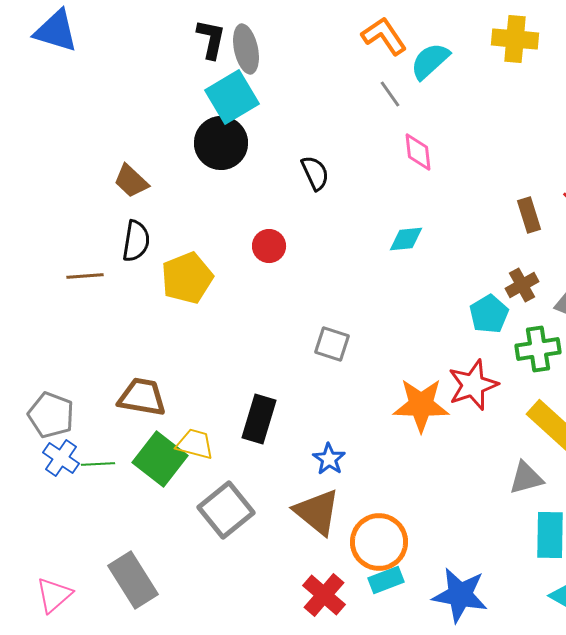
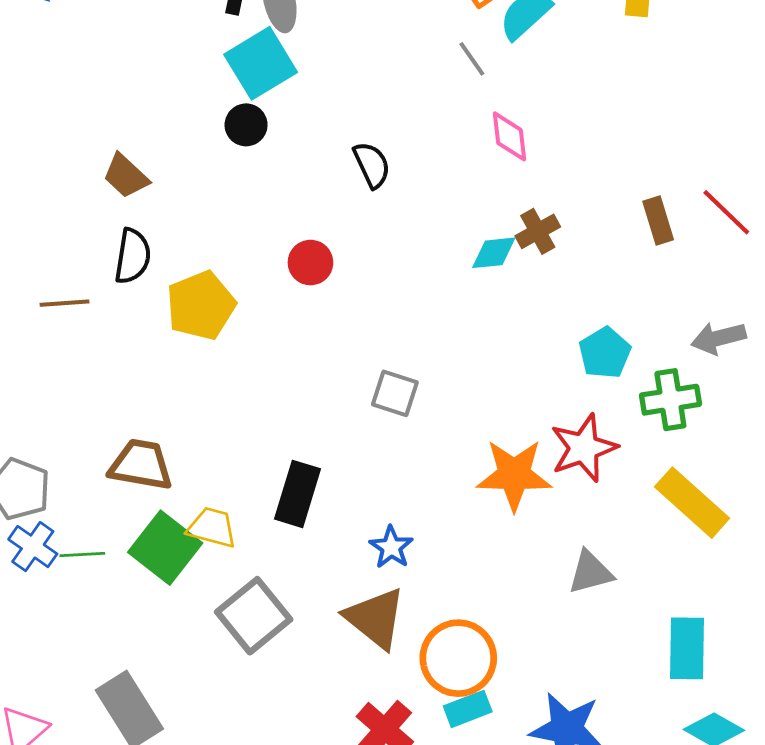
black circle: (221, 143) -> (246, 125), size x0.6
brown cross: (522, 285) -> (538, 231), moved
gray triangle: (526, 478) -> (591, 572), moved

